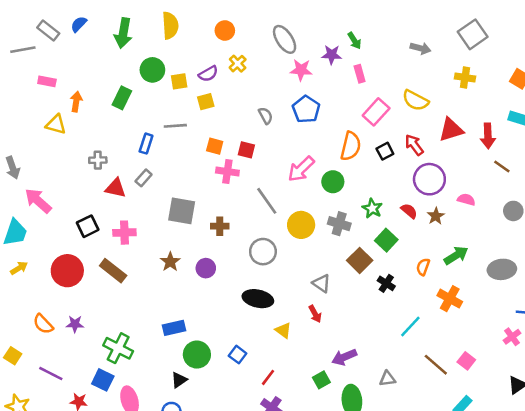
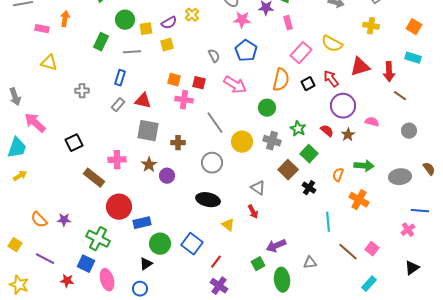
orange arrow: (76, 102) -> (65, 19), moved
gray line: (175, 126) -> (132, 52), moved
pink arrow: (301, 169) -> (235, 85), moved, turned -105
red triangle: (116, 188) -> (143, 101), moved
pink cross: (124, 233) -> (117, 160), moved
green arrow: (456, 255) -> (364, 166), turned 36
brown star: (170, 262) -> (149, 165), moved
red circle: (67, 271) -> (119, 207), moved
cyan line: (410, 327) -> (328, 222), turned -48
blue square: (238, 355) -> (192, 244), size x1.5

